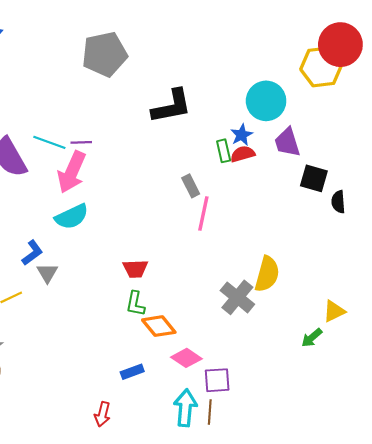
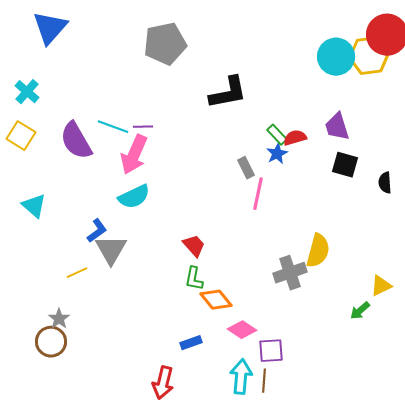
cyan circle: (266, 101) -> (336, 57), moved
blue star: (242, 135) -> (277, 154), moved
green rectangle: (224, 151) -> (277, 135), turned -30
black square: (314, 178) -> (345, 165), moved
red trapezoid: (135, 269) -> (194, 246), turned -130
gray triangle: (47, 273) -> (111, 250), size x1.6
gray cross: (237, 297) -> (290, 273), turned 32
red arrow: (102, 414) -> (163, 383), size x1.4

